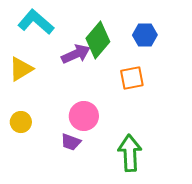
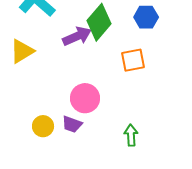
yellow circle: (21, 122) -> (43, 126), moved
green arrow: (130, 153) -> (131, 135), size x0.6

